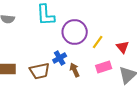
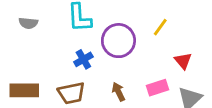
yellow line: (98, 42) -> (160, 27), moved
blue cross: (60, 58) -> (83, 59), moved

